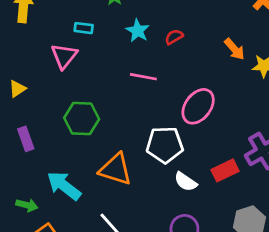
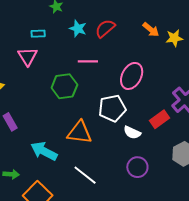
red semicircle: (174, 37) -> (105, 28), size x1.5
green hexagon: (82, 119) -> (64, 86), moved
green arrow: (27, 205) -> (11, 174), moved

